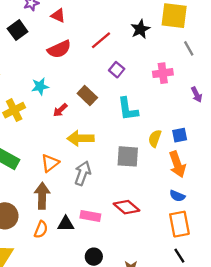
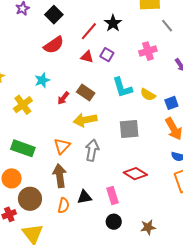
red triangle: (58, 15) -> (87, 57), moved
black star: (140, 29) -> (113, 23), moved
black square: (18, 30) -> (54, 15), moved
brown rectangle: (87, 96) -> (86, 92), moved
yellow semicircle: (155, 138) -> (148, 95), moved, turned -70
pink rectangle: (90, 216) -> (113, 196), moved, turned 72

